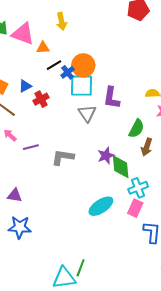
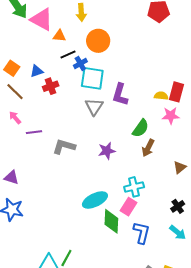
orange circle: (83, 65) -> (98, 41), moved
green diamond: (121, 167) -> (111, 221), moved

